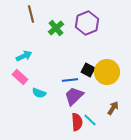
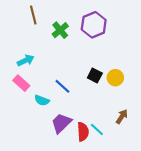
yellow circle: (107, 72) -> (115, 78), size x0.6
blue line: (70, 80) -> (62, 86), moved, turned 49
purple trapezoid: (74, 96) -> (61, 123), moved

